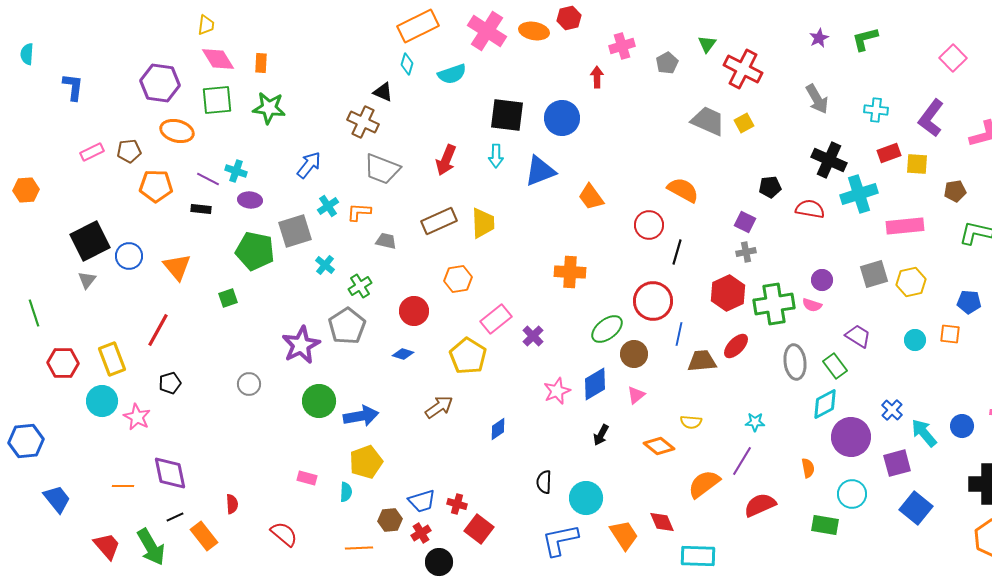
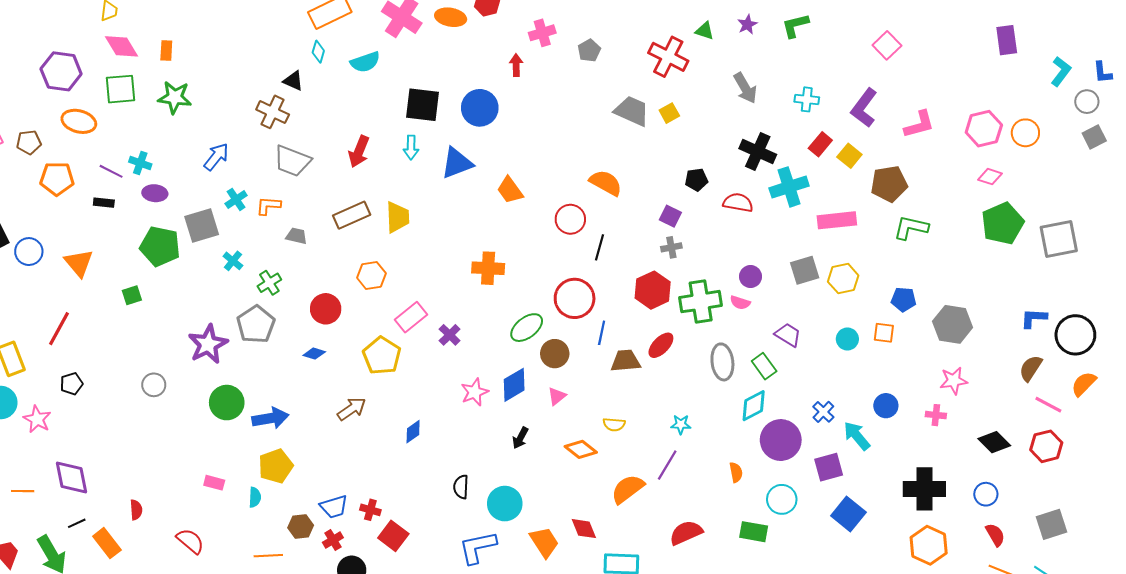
green triangle: (707, 44) -> (705, 31), moved, turned -48
red rectangle: (889, 153) -> (820, 144), turned -30
yellow square: (917, 164) -> (849, 156), turned 35
brown pentagon: (955, 191) -> (889, 184), size x1.6
blue circle: (962, 426) -> (886, 406), moved
red semicircle: (760, 505) -> (686, 533), moved

